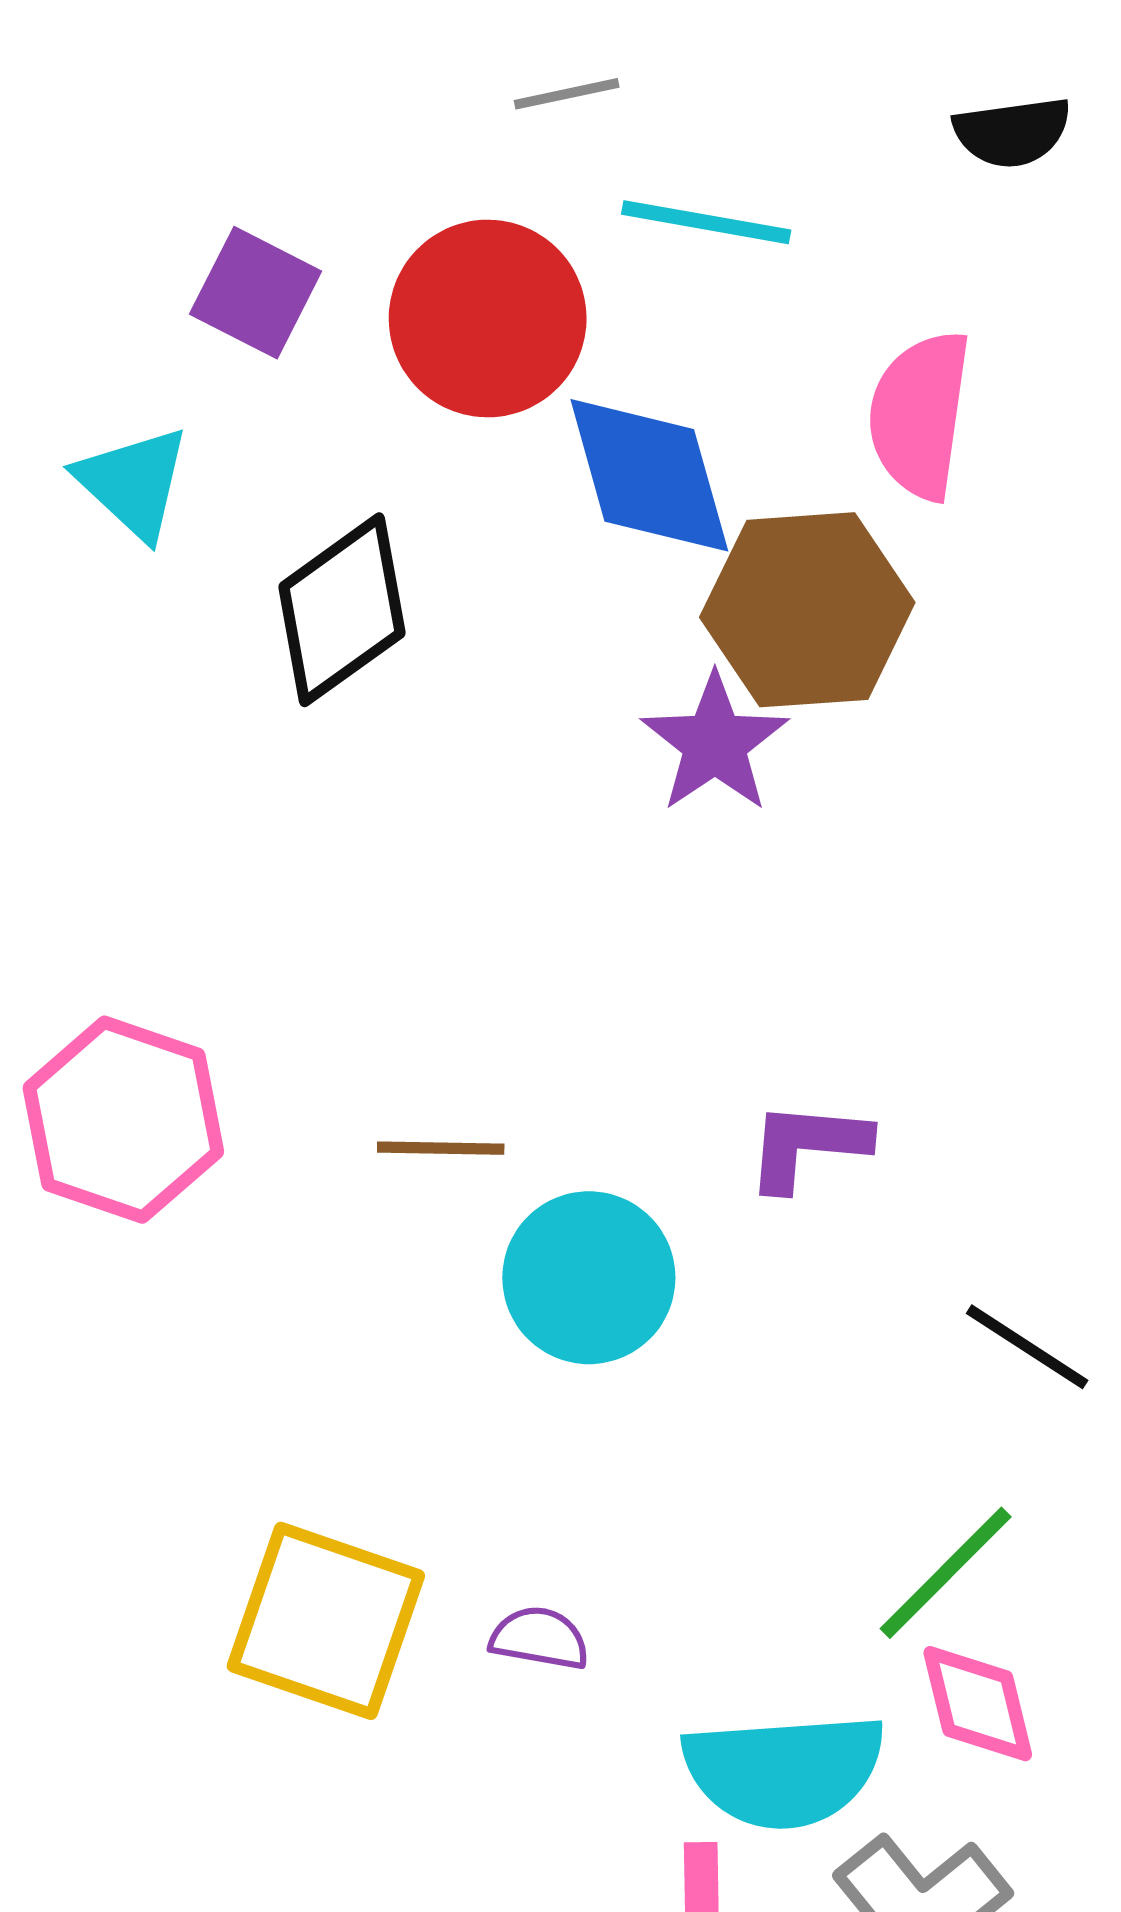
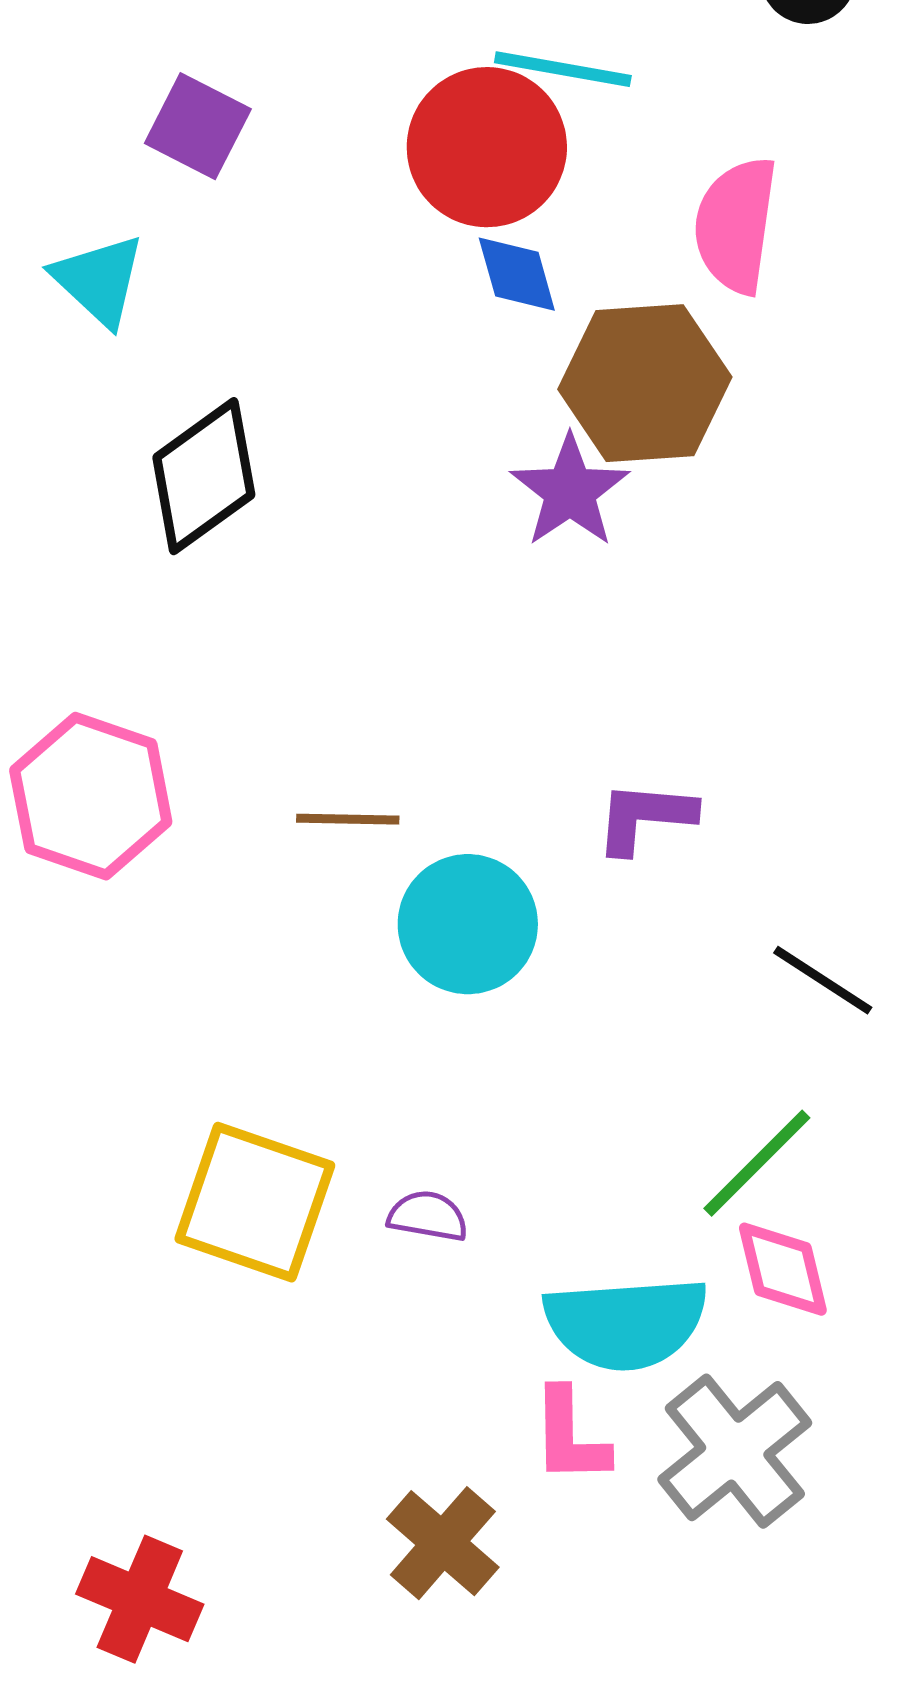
red circle: (488, 319) -> (487, 147), moved
blue diamond: (649, 475) -> (517, 274), size x0.6
black diamond: (342, 610) -> (204, 476), moved

